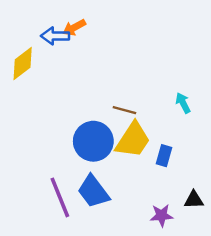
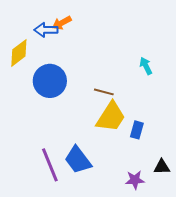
cyan arrow: (183, 103) -> (146, 66), moved
blue circle: (93, 141) -> (50, 81), moved

